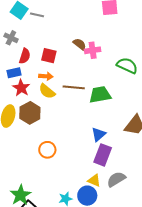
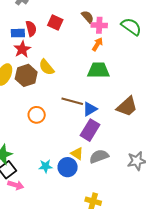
red semicircle: (25, 56) -> (31, 29), moved, turned -42
green semicircle: (127, 66) -> (131, 27), moved
orange arrow: (46, 76) -> (97, 44), moved, turned -72
brown line: (74, 87) -> (72, 101), moved
yellow semicircle: (47, 91) -> (47, 67), moved

